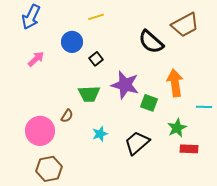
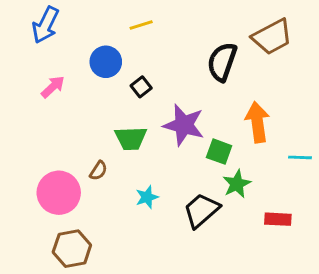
black semicircle: (151, 42) -> (222, 62), turned 68
green star: (177, 128) -> (237, 184), moved

